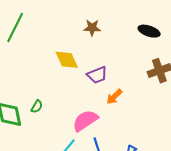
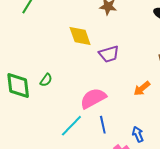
orange arrow: (114, 97) -> (142, 88), moved

